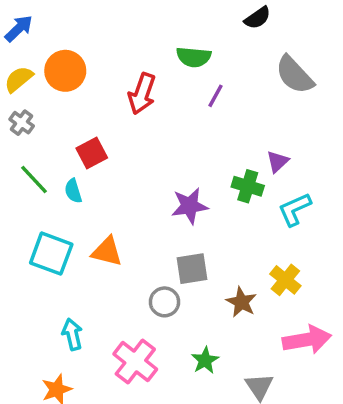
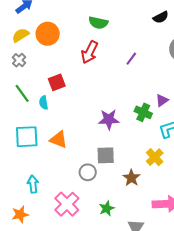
green semicircle: (194, 57) -> (98, 23), moved
cyan square: (51, 254) -> (27, 137), turned -30
yellow cross: (285, 280) -> (155, 157), moved

